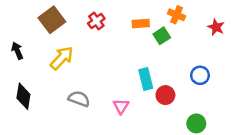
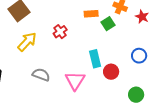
red cross: (96, 21) -> (60, 32), moved
red star: (216, 27) -> (142, 17), moved
pink triangle: (121, 106) -> (75, 81), size x1.5

